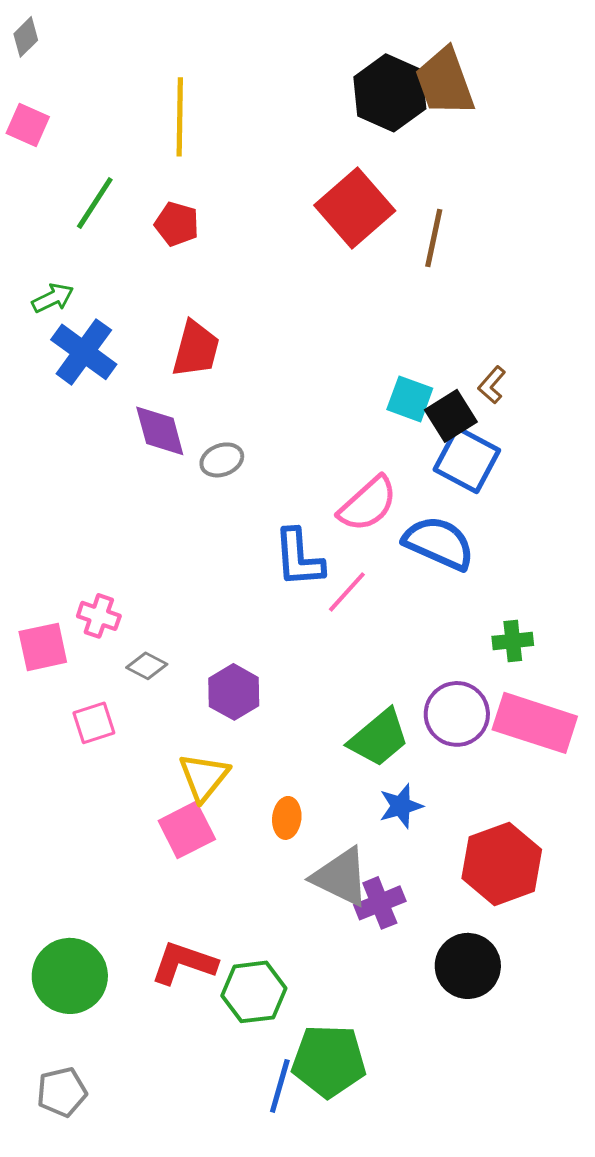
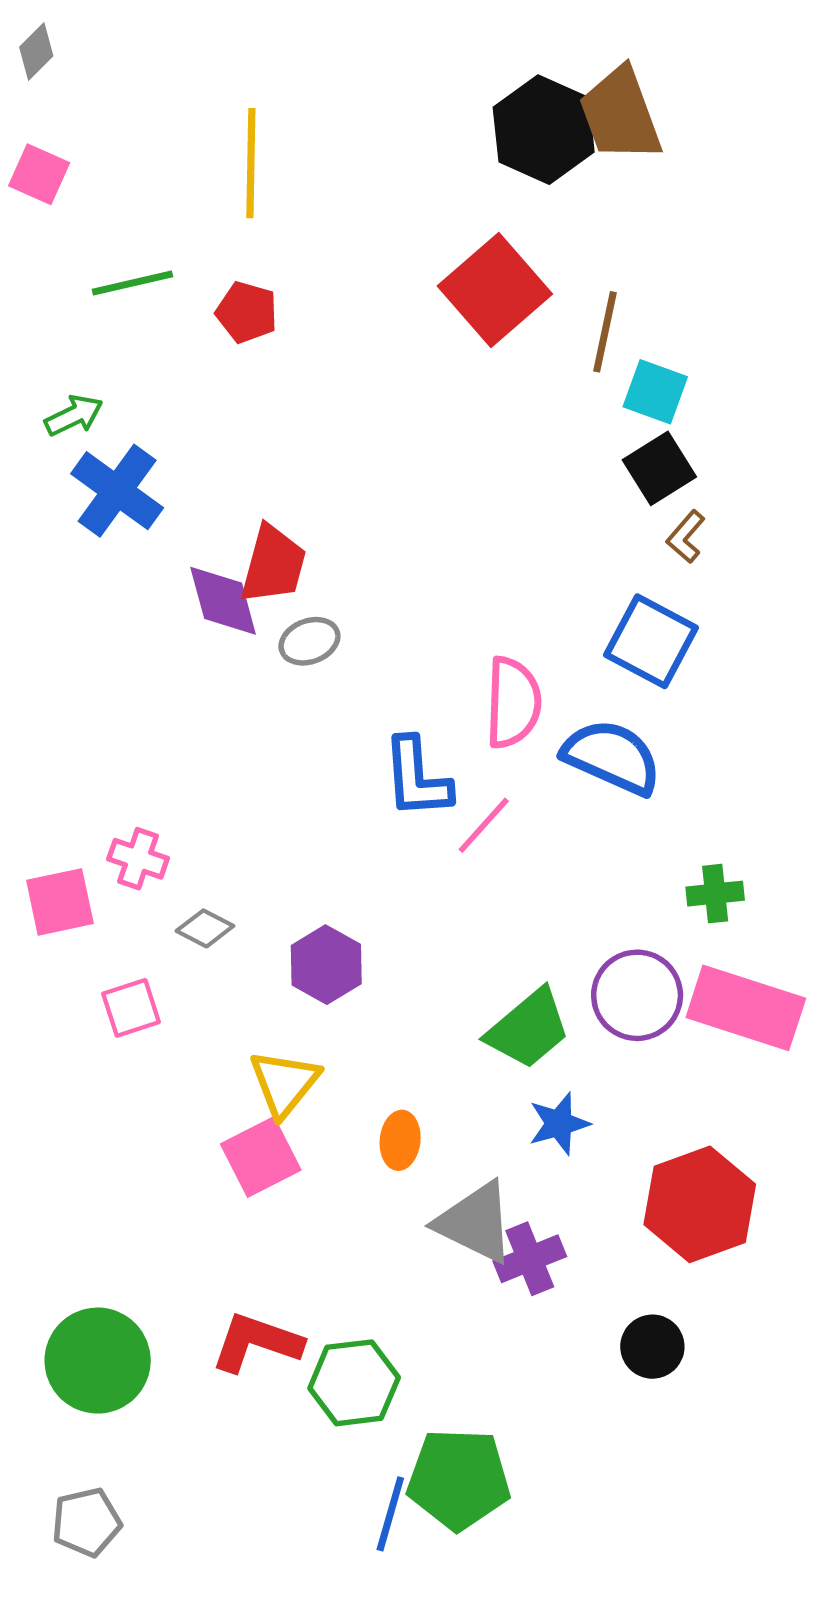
green line: (95, 203) -> (132, 283), turned 44
red trapezoid: (196, 349) -> (273, 565), moved
cyan square: (410, 399) -> (655, 392), moved
black square: (451, 416) -> (659, 468), moved
pink semicircle: (368, 504) -> (513, 703), turned -46
black circle: (468, 966) -> (652, 1347), size x0.7

